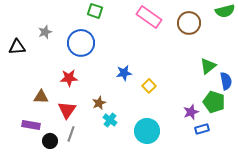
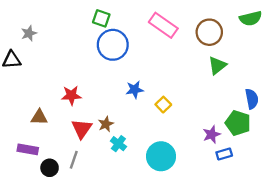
gray star: (45, 32) -> (29, 33), moved
blue circle: (81, 43) -> (113, 45), moved
green triangle: (208, 66) -> (217, 65), moved
red triangle: (67, 110) -> (82, 129), moved

